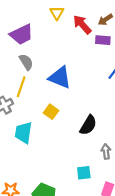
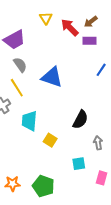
yellow line: (21, 87) -> (17, 88), turned -48
yellow square: (51, 112) -> (50, 140), moved
cyan trapezoid: (23, 133) -> (29, 121), moved

